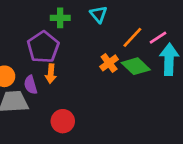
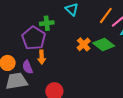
green cross: (60, 18) -> (47, 23), moved
orange line: (132, 37) -> (106, 16), moved

